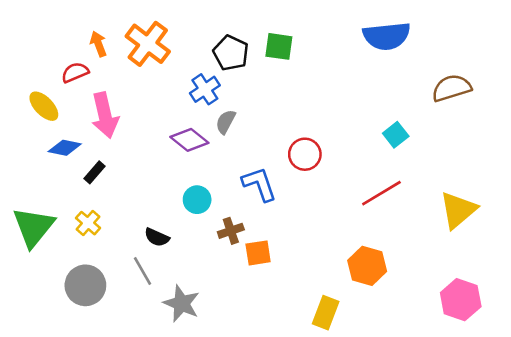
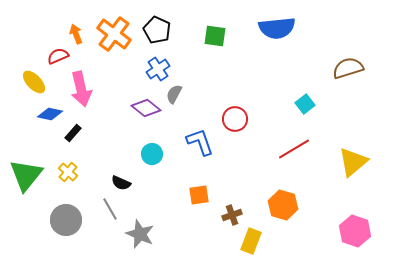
blue semicircle: (387, 36) -> (277, 28), moved
black pentagon: (231, 53) -> (157, 30), moved
brown cross: (231, 231) -> (232, 215), moved

